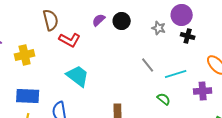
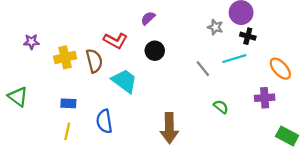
brown semicircle: (51, 20) -> (94, 61), moved
black circle: (122, 21) -> (155, 51), moved
cyan line: (176, 74) -> (234, 59), moved
blue rectangle: (28, 96) -> (68, 103), size x0.6

